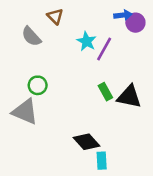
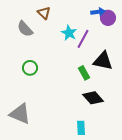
black triangle: (129, 97) -> (103, 61), moved
gray triangle: (25, 112) -> (20, 114), moved
black diamond: (87, 142) -> (93, 98), moved

